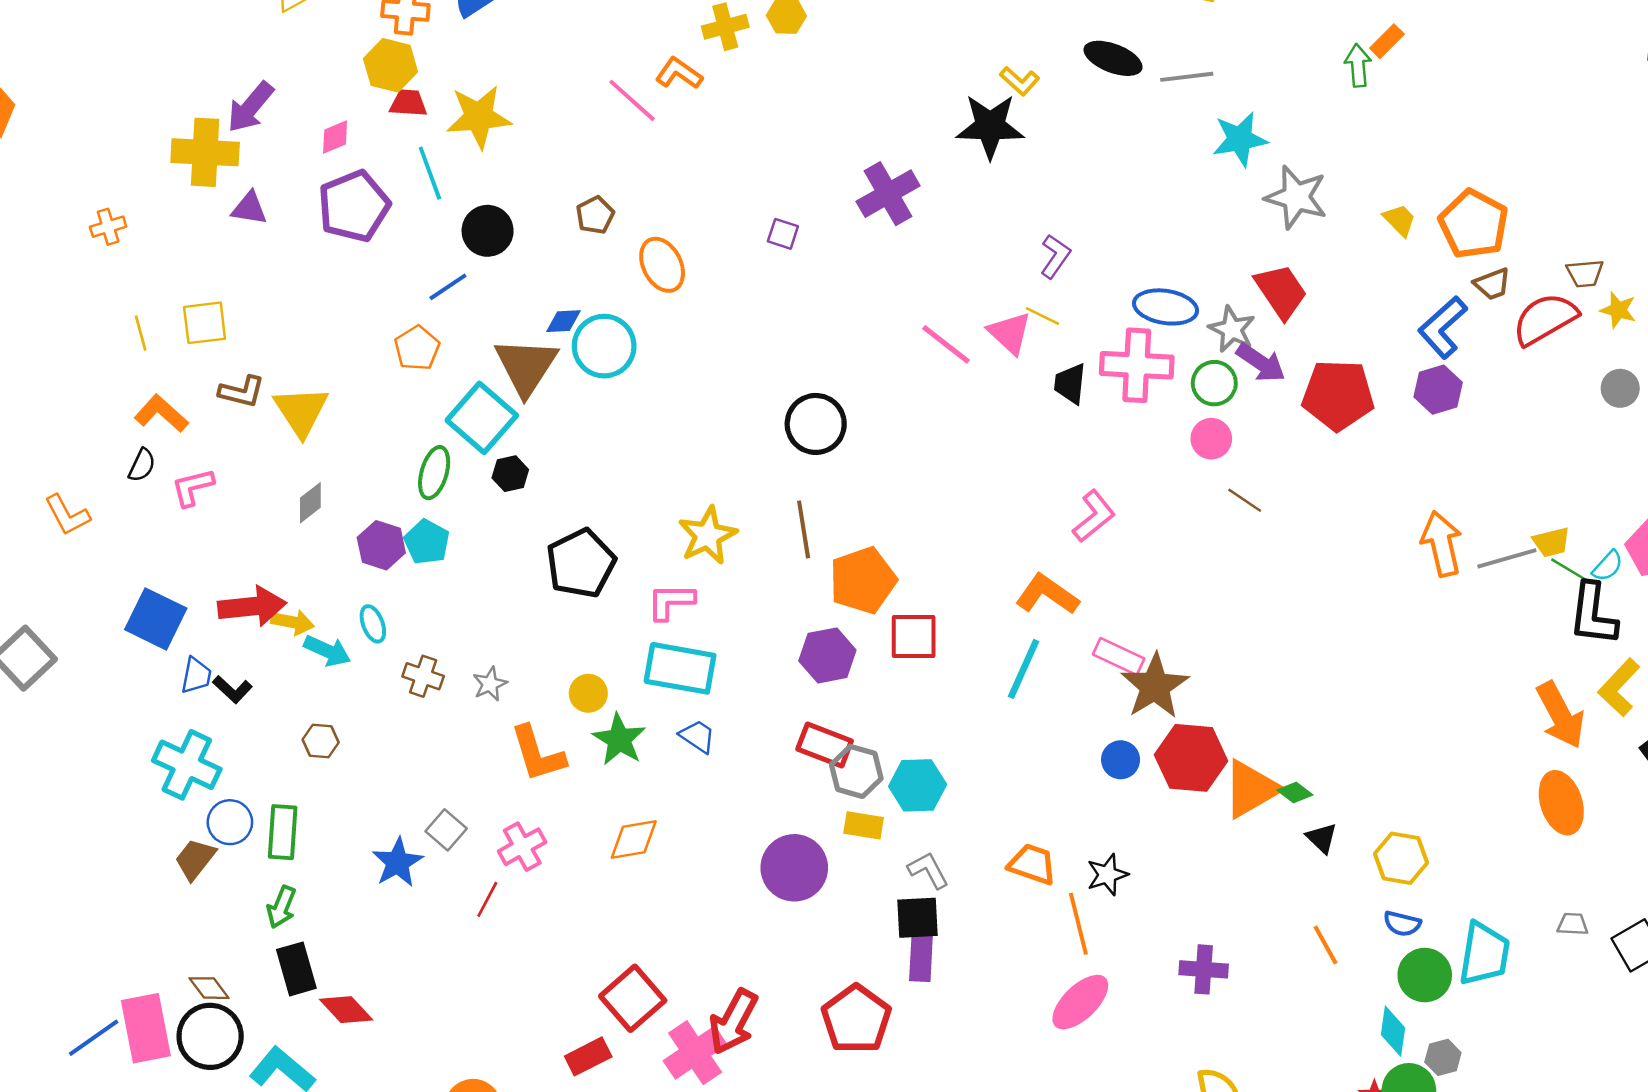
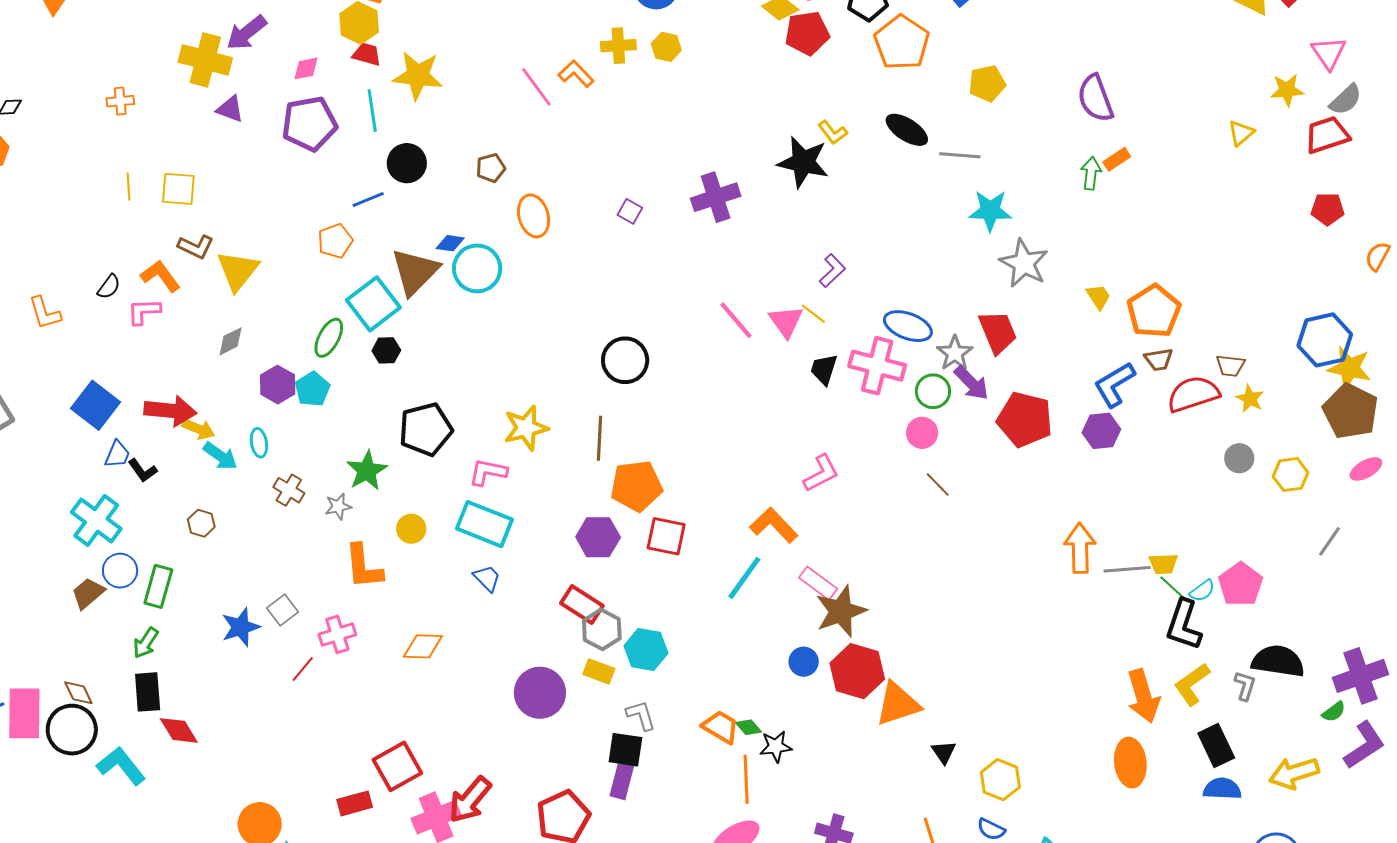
orange L-shape: (161, 414) -> (160, 276), moved
green star: (619, 740) -> (367, 471), moved
green diamond: (1295, 792) -> (749, 727), moved

